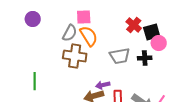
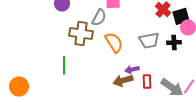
orange semicircle: (89, 36) -> (114, 42), moved
brown cross: (75, 56) -> (81, 33), moved

